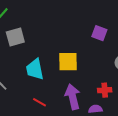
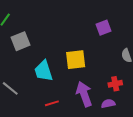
purple square: (99, 33) -> (104, 28), turned -35
red line: (40, 102) -> (52, 103), turned -40

